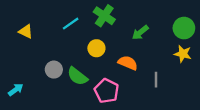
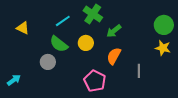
green arrow: (140, 33) -> (114, 31), moved
orange semicircle: (128, 63) -> (114, 56), turned -84
green semicircle: (77, 76) -> (59, 44), moved

